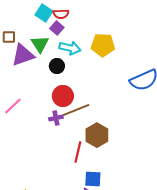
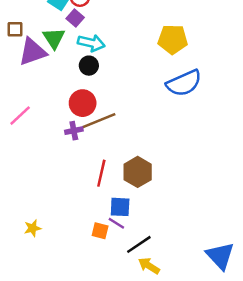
yellow pentagon: (103, 45) -> (173, 39), moved
black circle: (57, 66) -> (89, 66), moved
brown hexagon: (97, 135) -> (138, 172), moved

